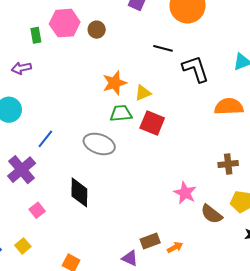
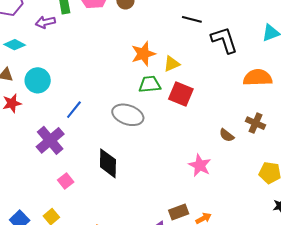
purple arrow: (21, 68) -> (45, 22), moved
brown cross: (228, 164) -> (255, 123), moved, turned 30
pink star: (185, 193) -> (200, 165), moved
brown semicircle: (212, 214) -> (227, 135), moved, size x0.7

